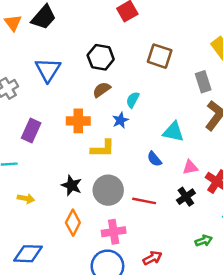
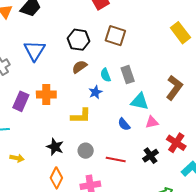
brown square: (160, 56) -> (115, 36), moved
gray rectangle: (203, 82) -> (128, 75), moved
cyan semicircle: (133, 100) -> (106, 75), turned -48
orange cross: (78, 121) -> (46, 95), moved
pink triangle: (190, 167) -> (152, 122), moved
gray circle: (108, 190) -> (86, 151), size x0.6

